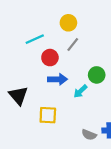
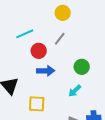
yellow circle: (68, 23) -> (63, 13), moved
cyan arrow: (80, 91) -> (75, 91), moved

